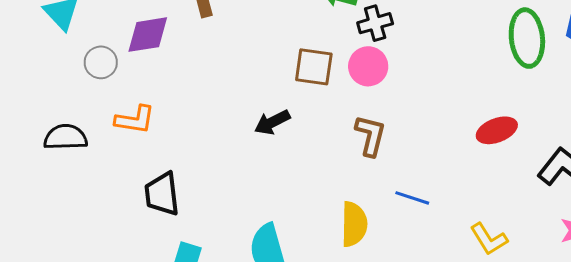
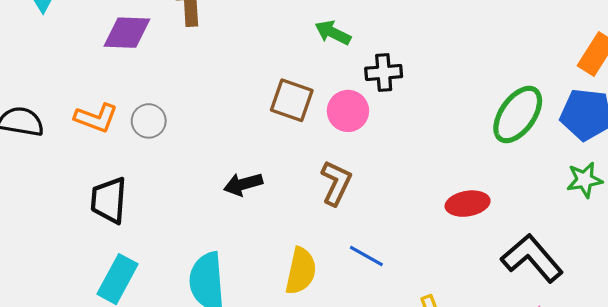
black cross: (375, 23) -> (384, 72), moved
green ellipse: (527, 38) -> (518, 114), turned 30
gray circle: (101, 62) -> (149, 121), moved
black arrow: (272, 122) -> (243, 184), moved

